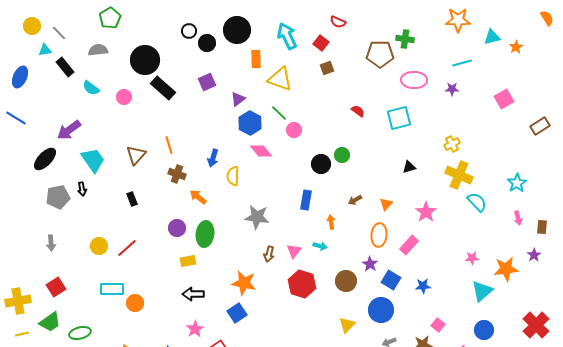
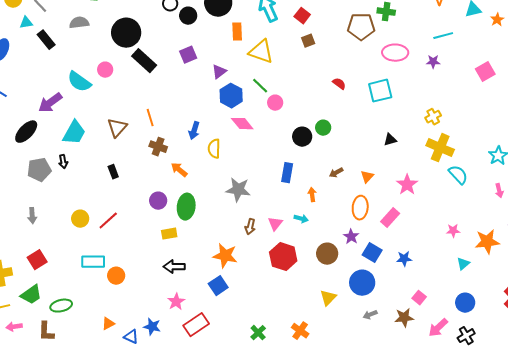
cyan semicircle: (91, 88) -> (79, 82), moved, size x1.4
cyan trapezoid: (93, 160) -> (74, 133), turned 64
cyan triangle: (482, 291) -> (463, 264), size x0.6

